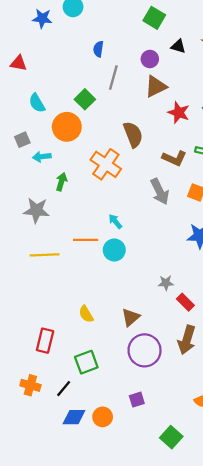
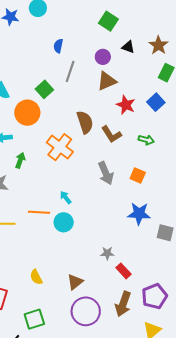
brown L-shape: (174, 158) -> (111, 134), moved, turned 30

